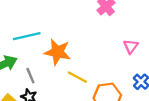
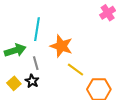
cyan line: (27, 36) -> (37, 29), turned -75

